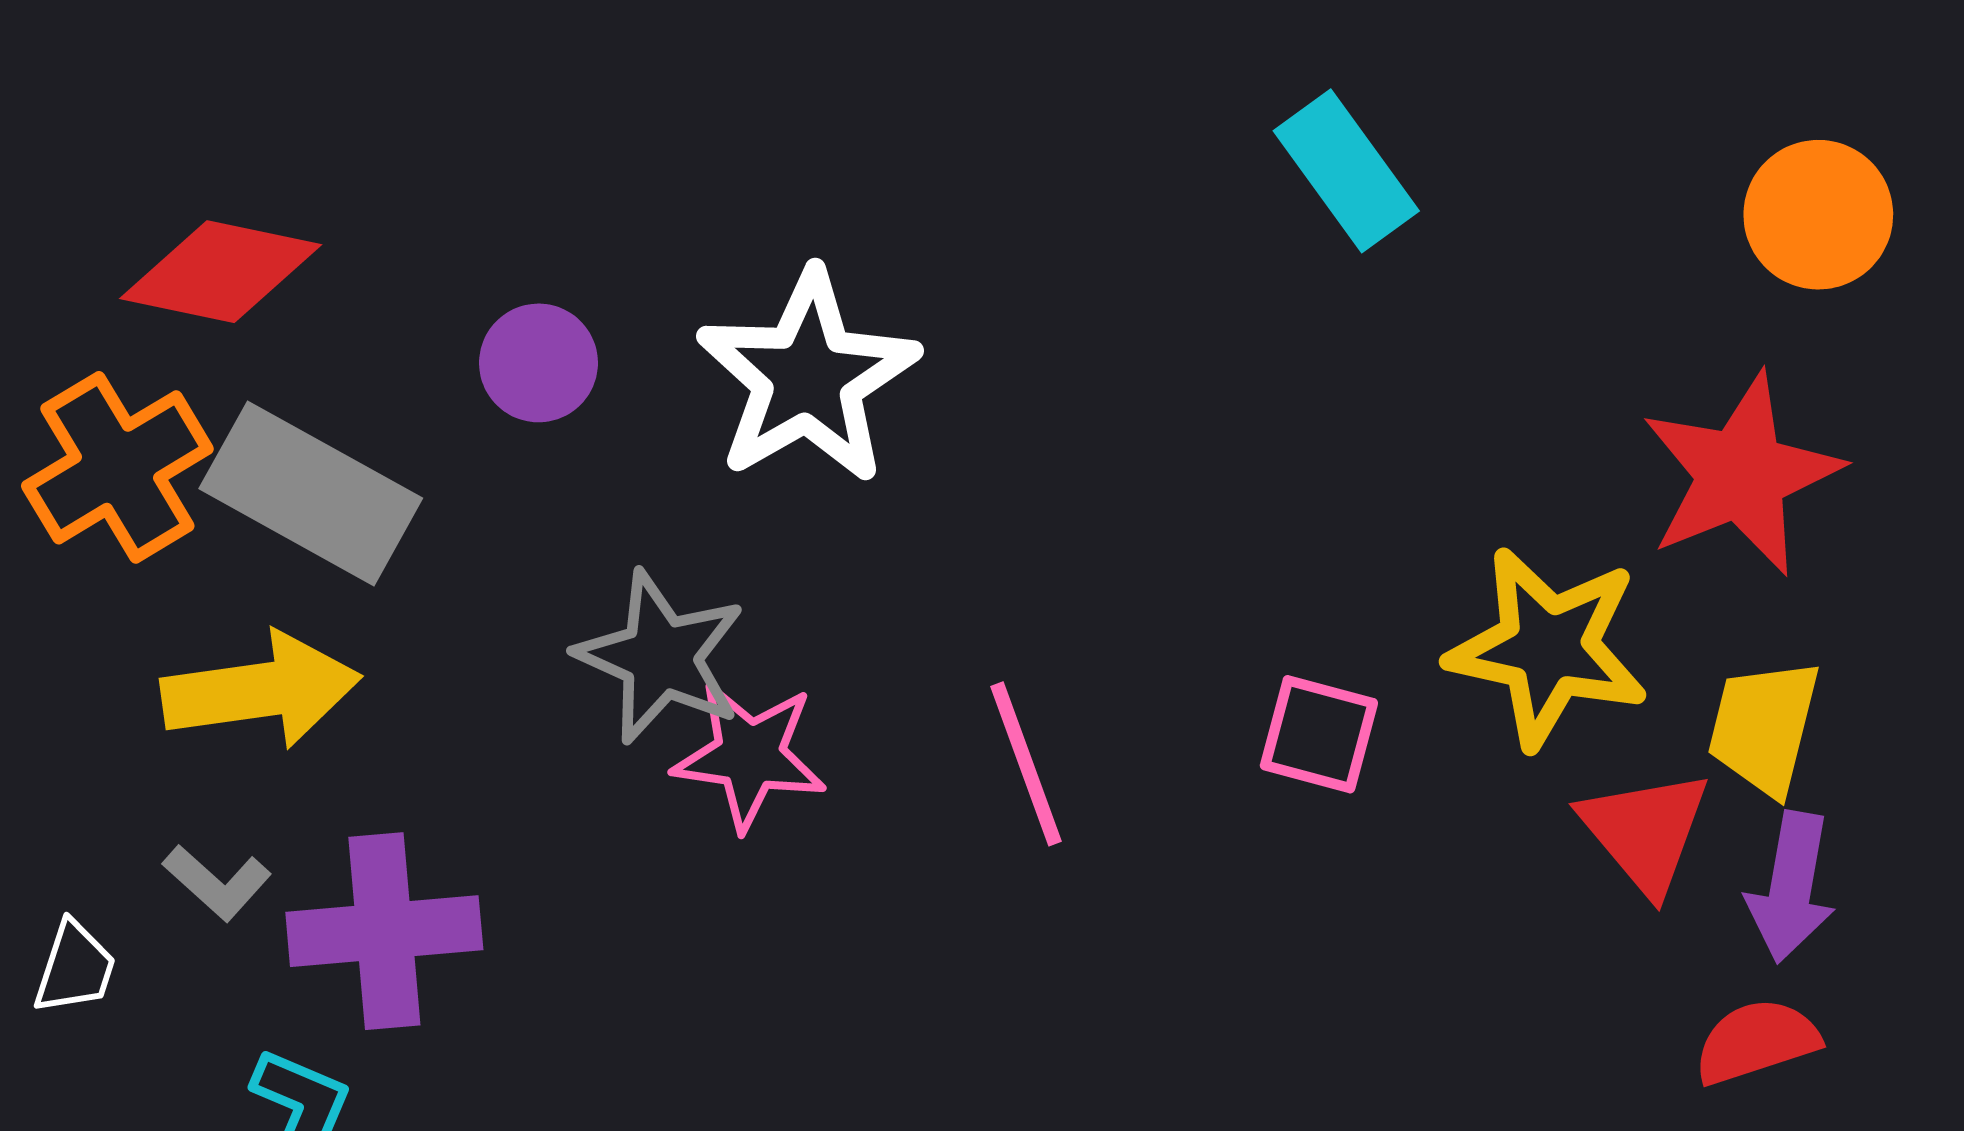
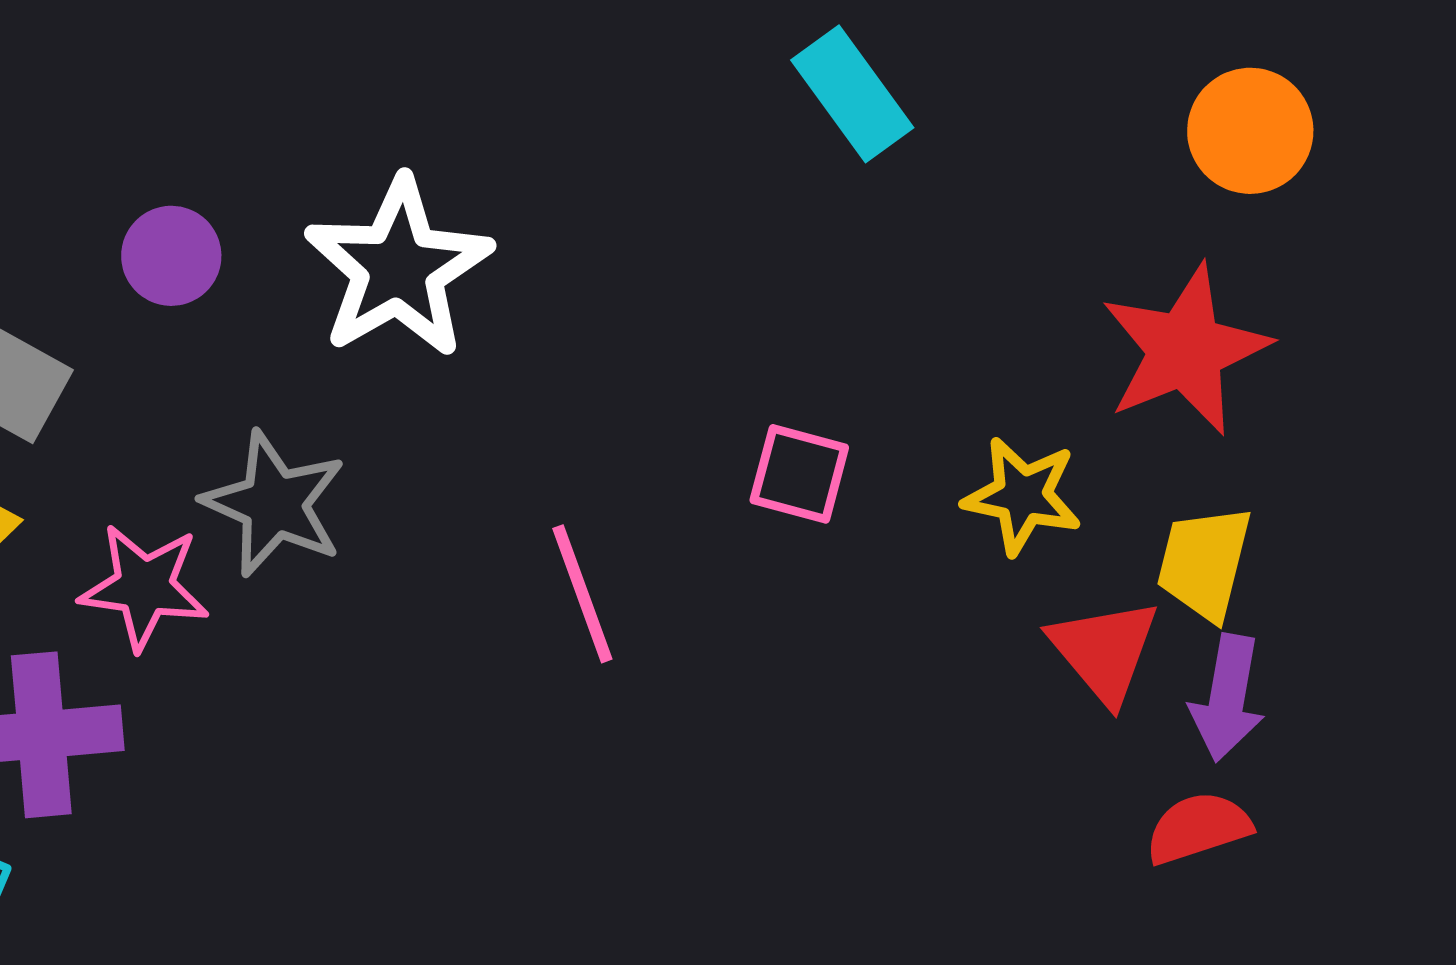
yellow star: (1548, 648) -> (1022, 496), size x0.7
pink square: (1319, 734) -> (799, 474), moved
pink star: (750, 756) -> (144, 587), moved

